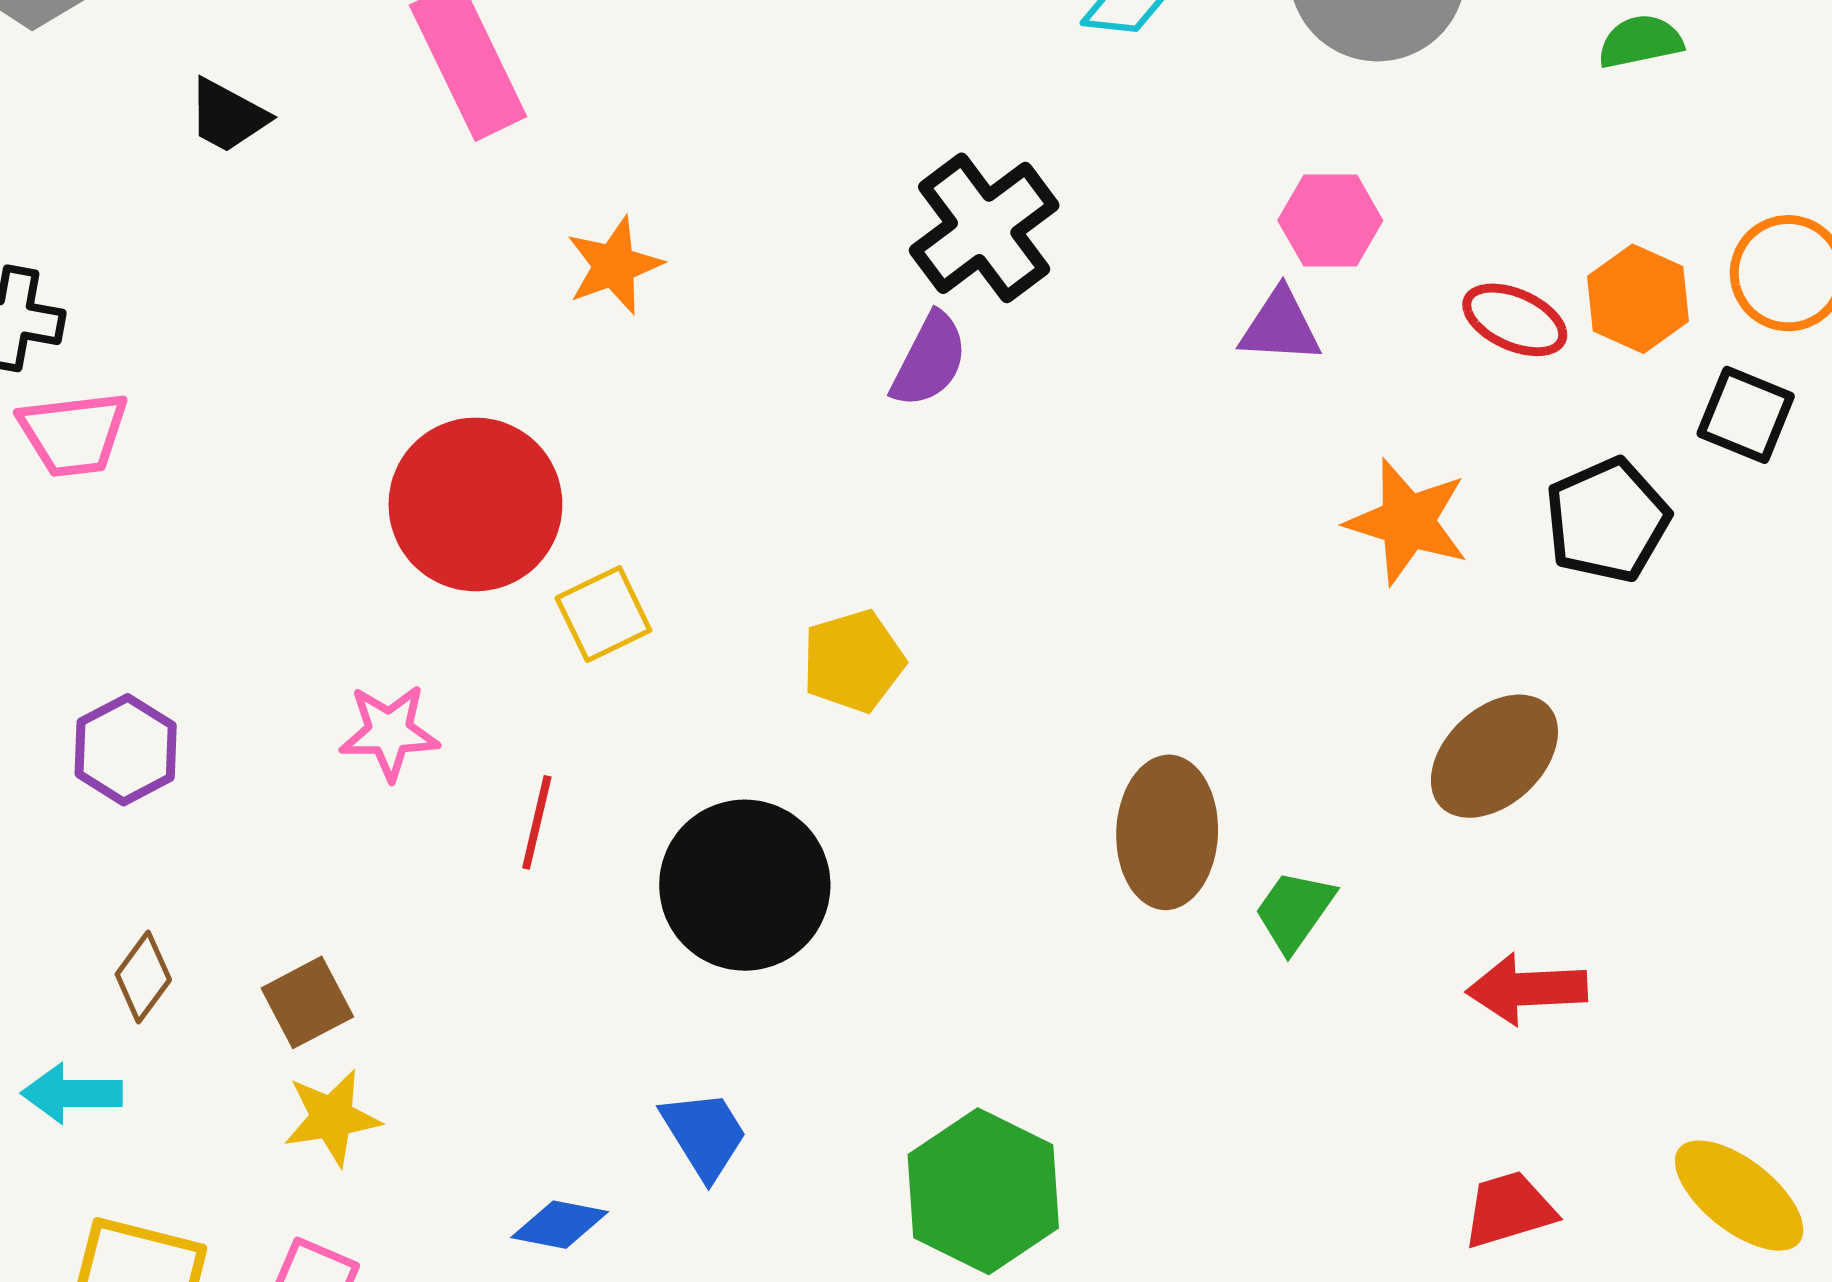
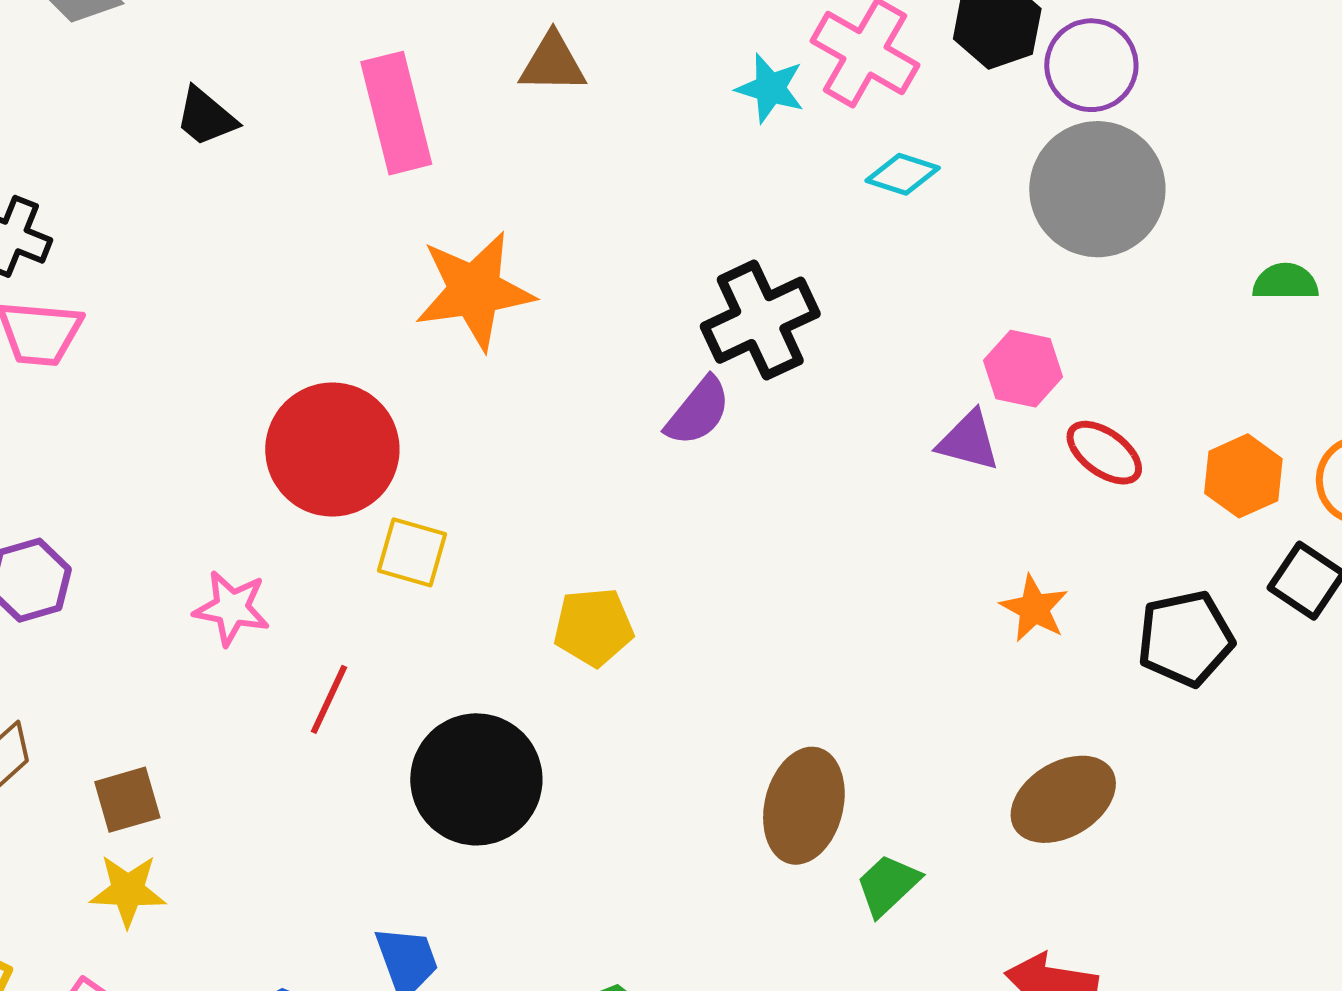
orange star: (614, 265) -> (475, 291), size x1.6
red ellipse: (1515, 320) -> (1104, 453), moved
orange star: (1407, 522) -> (1034, 608), size x0.7
yellow square: (603, 614) -> (412, 552), turned 30

